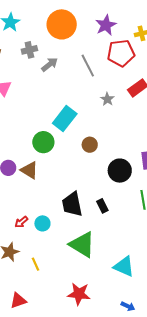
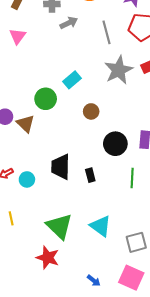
gray star: (107, 99) -> (119, 70), size x2.0
cyan rectangle: (65, 118) -> (72, 80), size x0.7
green triangle: (82, 245) -> (59, 226), moved
cyan triangle: (124, 266) -> (101, 226), moved

